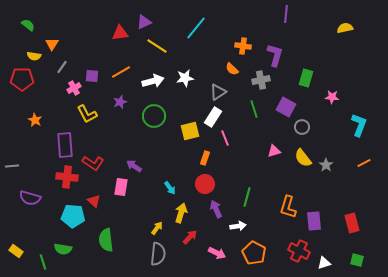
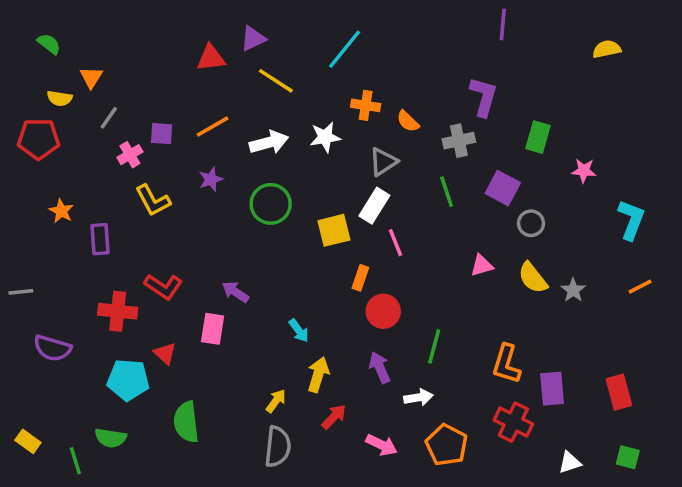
orange cross: (243, 46) -> (366, 105), moved
purple rectangle: (65, 145) -> (100, 239), moved, size x0.7
red circle: (205, 184) -> (383, 311), moved
red cross: (299, 251) -> (513, 422), moved

